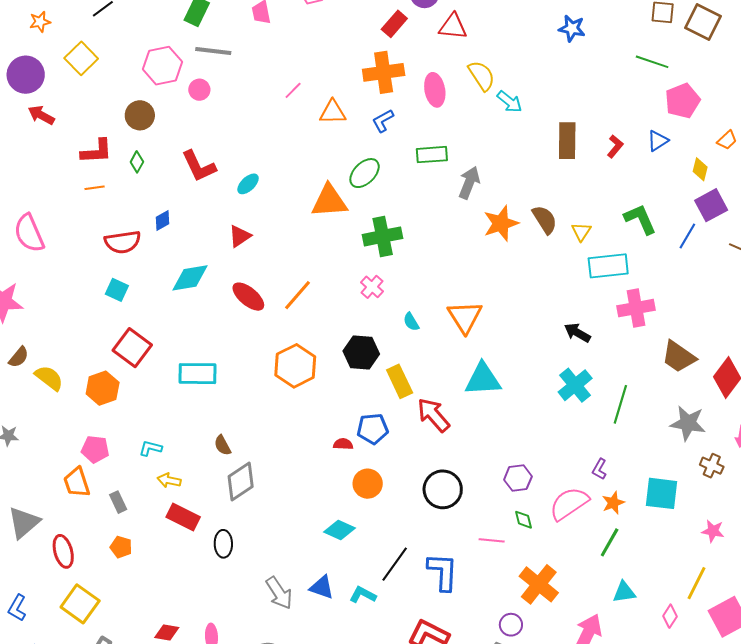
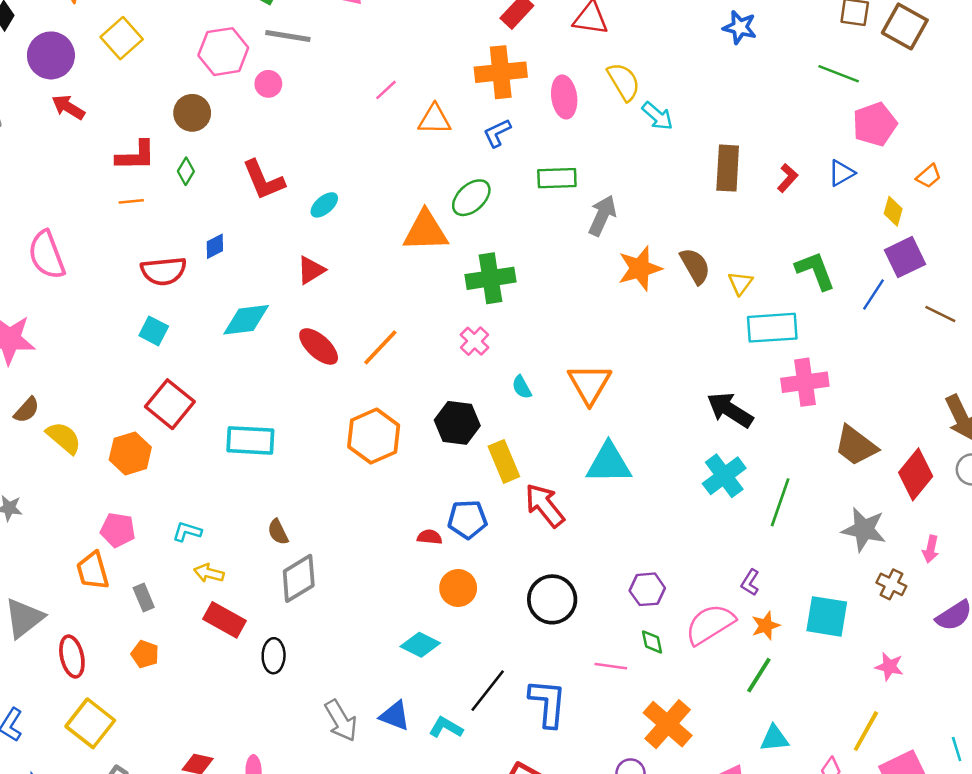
black arrow: (577, 333) -> (730, 410), size x1.4

